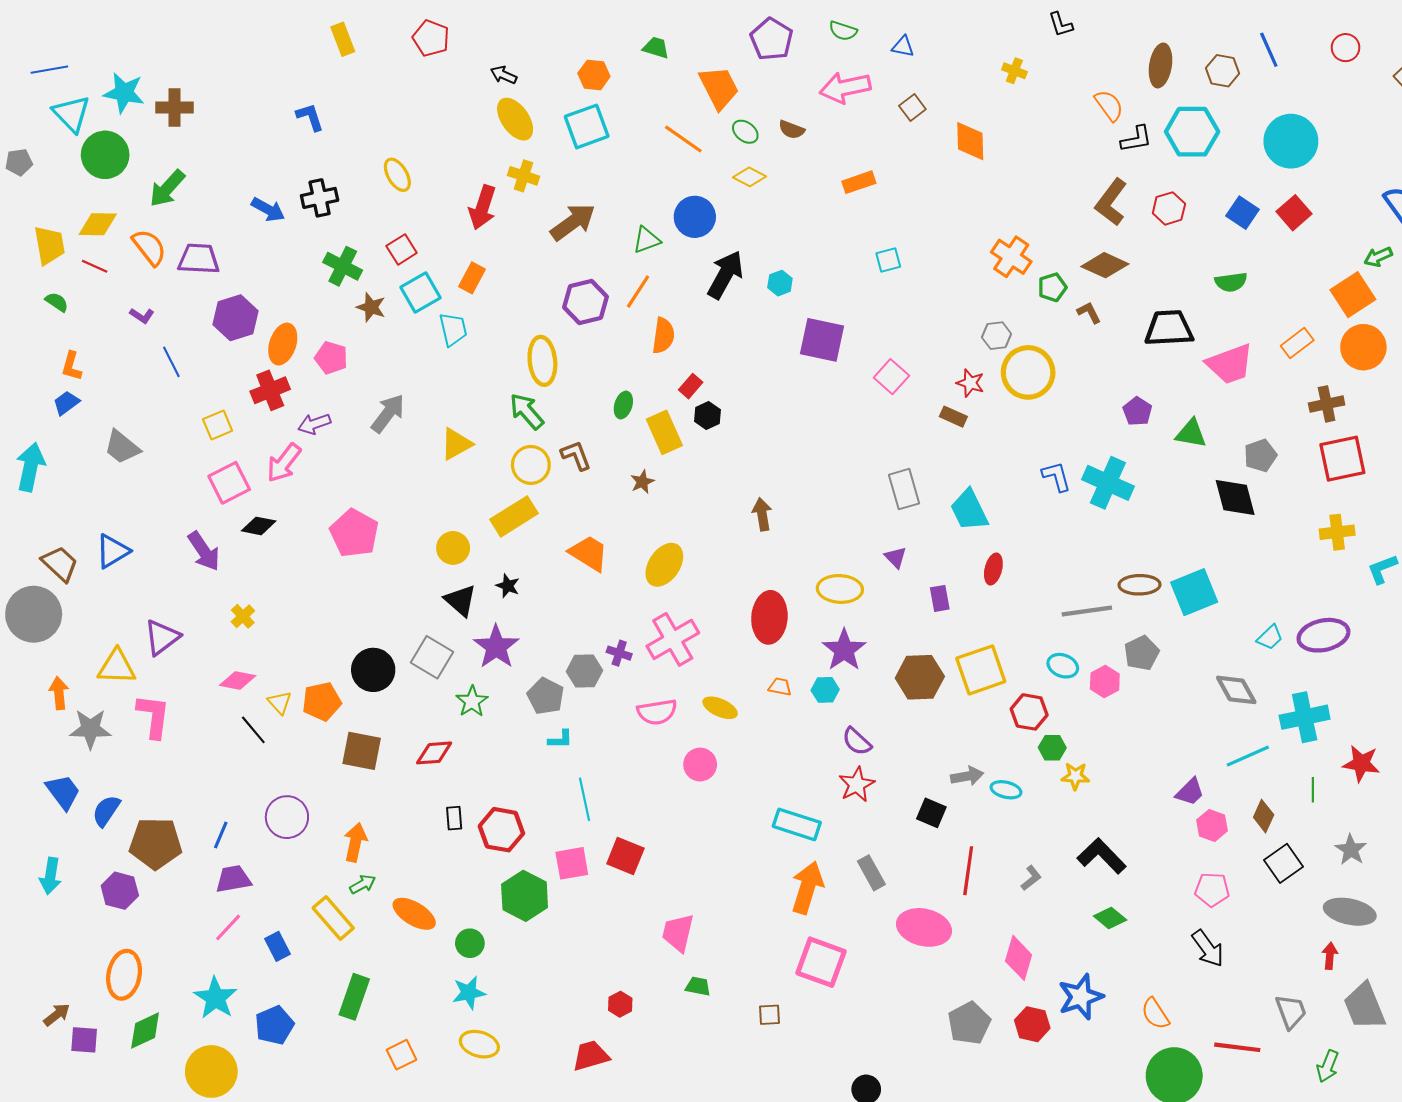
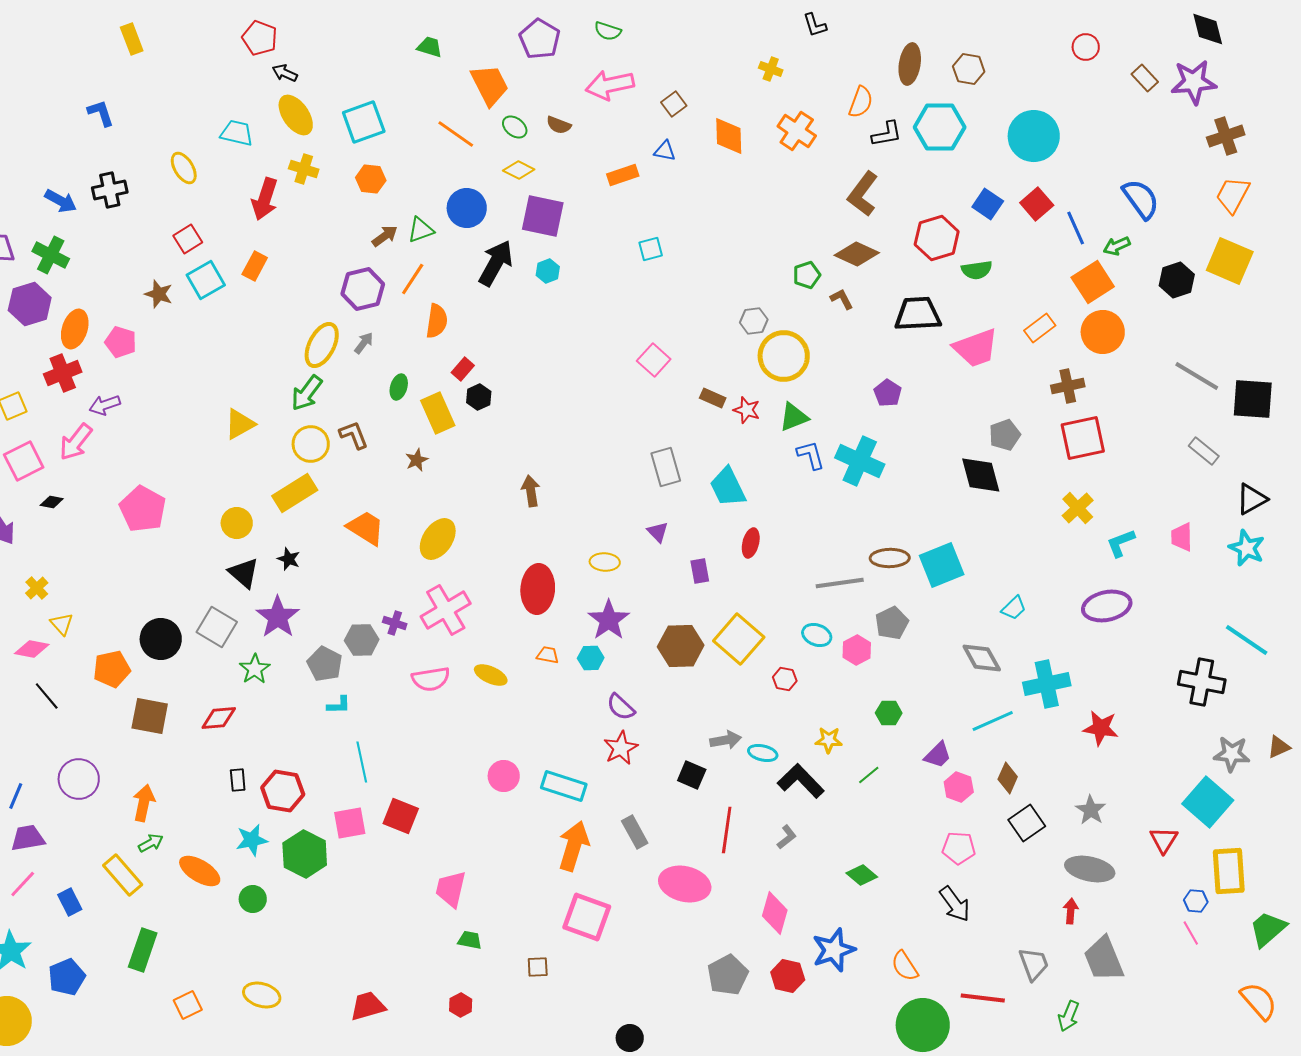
red pentagon: (431, 38) -> (260, 38), moved
blue triangle: (903, 47) -> (665, 151), moved
blue line: (1269, 50) -> (1076, 228), moved
orange hexagon: (594, 75) -> (371, 179), moved
orange semicircle: (1109, 105) -> (861, 102), turned 56
red hexagon: (1169, 208) -> (937, 238), moved, size x1.4
brown arrow: (573, 222) -> (385, 236), moved, size x0.6
orange cross: (1011, 257) -> (797, 131), moved
green cross: (343, 266) -> (51, 255), moved
cyan trapezoid: (453, 329) -> (237, 133), moved, turned -64
purple square: (822, 340) -> (543, 216), moved
yellow ellipse: (542, 361) -> (322, 345), turned 33
red star: (970, 383) -> (747, 410), moved
green arrow: (527, 411) -> (307, 393), turned -102
gray arrow: (388, 413) -> (364, 343), moved, size x0.6
green triangle: (1191, 433) -> (794, 417), moved, turned -32
black diamond: (259, 526) -> (52, 502), size x0.7
yellow cross: (1337, 532) -> (1078, 508), turned -36
yellow ellipse: (840, 589) -> (605, 562), size x0.7
purple ellipse: (1323, 635) -> (1107, 606), moved
yellow square: (981, 670) -> (739, 639), turned -30
yellow triangle: (280, 702) -> (62, 624), moved
red hexagon: (1029, 712) -> (785, 679), size x0.7
green hexagon: (1052, 748) -> (889, 713), moved
pink circle: (700, 765) -> (504, 776), moved
green line: (1313, 790) -> (869, 775), moved, turned 50
black L-shape: (1102, 856) -> (801, 781), moved
cyan star: (469, 993) -> (252, 840), moved
red hexagon: (620, 1004) -> (461, 1005), moved

